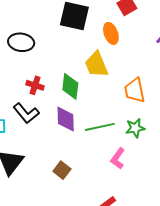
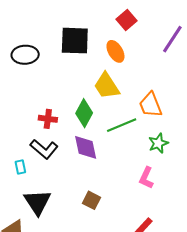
black ellipse: (21, 42) -> (25, 55), moved
green diamond: (70, 86) -> (84, 113), turned 32
green line: (100, 127) -> (122, 125), moved

